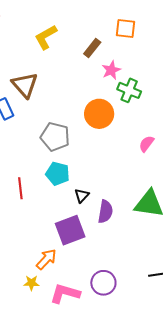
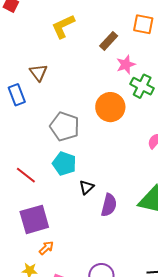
brown triangle: (25, 85) -> (38, 73), size x0.7
red line: (20, 188) -> (26, 175), turned -50
purple square: (70, 230) -> (34, 219), moved
orange arrow: (46, 259) -> (46, 248), size x0.7

